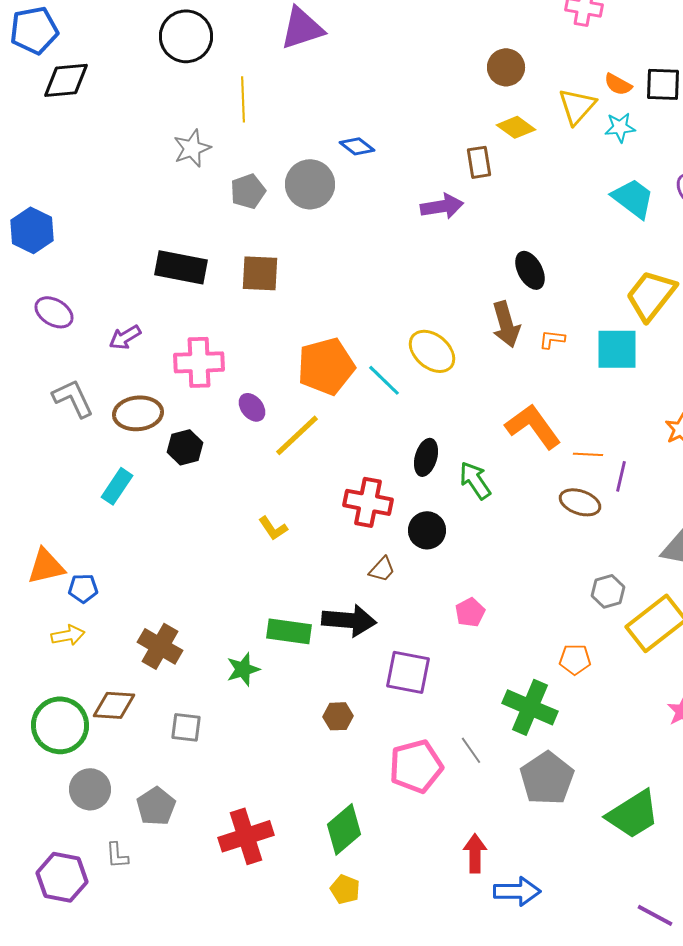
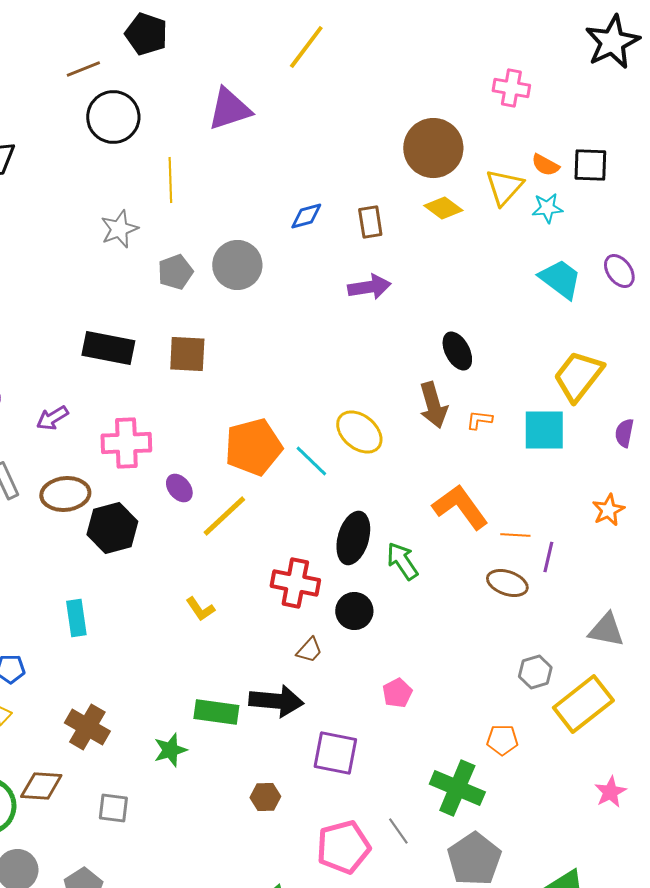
brown circle: (506, 67) -> (433, 148), size x1.6
blue diamond: (357, 146) -> (306, 216), moved, turned -52
brown rectangle: (479, 162) -> (370, 222), moved
black hexagon: (185, 447) -> (112, 528), size x1.4
black ellipse: (426, 457) -> (353, 538), size x1.4
cyan rectangle: (117, 486) -> (76, 618), moved, turned -42

